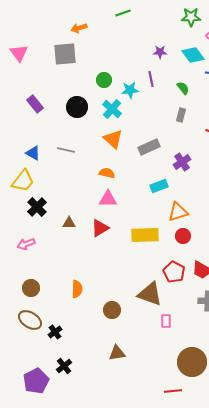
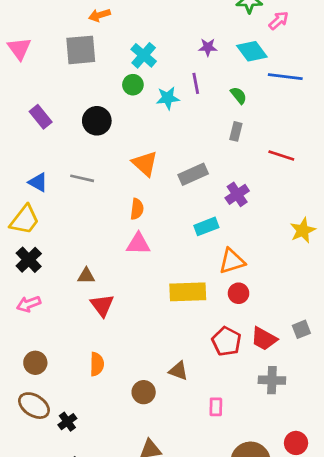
cyan cross: (112, 109) -> (144, 55), moved
orange semicircle: (107, 173) -> (137, 209), turned 84
black cross: (37, 207) -> (29, 260), moved
red triangle: (100, 228) -> (102, 305), moved, turned -36
brown triangle: (150, 294) -> (178, 371), moved, size x0.6

